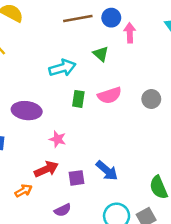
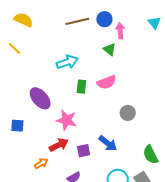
green triangle: (101, 54) -> (110, 49), moved
gray circle: (151, 99) -> (128, 113), moved
purple ellipse: (27, 111) -> (40, 98), turned 45
pink star: (58, 139) -> (66, 120), size x1.5

